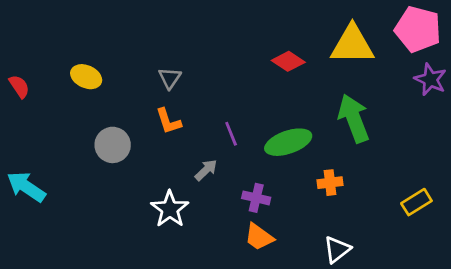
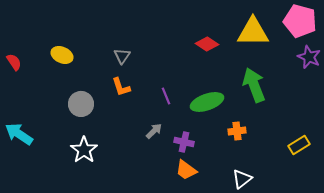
gray arrow: (206, 170) -> (154, 131), moved
white star: (170, 209) -> (84, 150), moved

